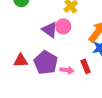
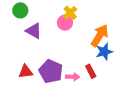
pink circle: (63, 26) -> (65, 23), moved
purple triangle: (50, 30) -> (34, 31), moved

